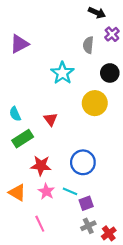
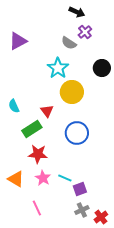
black arrow: (97, 13) -> (77, 12), moved
purple cross: (112, 34) -> (85, 32), moved
gray semicircle: (88, 45) -> (69, 43), moved, turned -63
yellow circle: (95, 103) -> (72, 92), moved
green rectangle: (23, 139) -> (32, 129), moved
blue circle: (83, 162) -> (77, 133), moved

